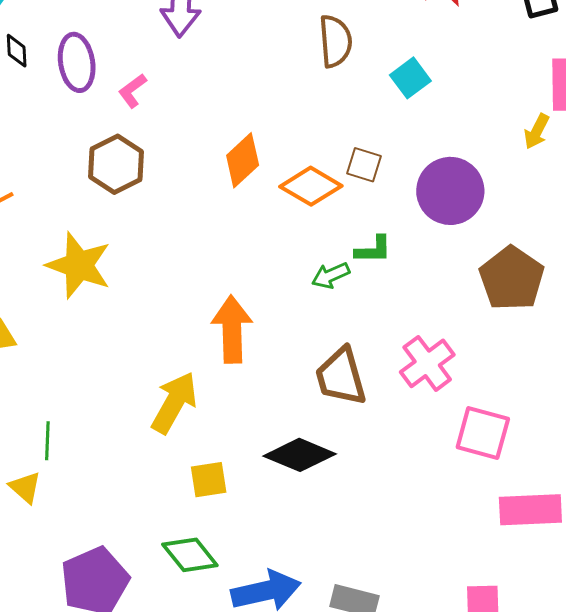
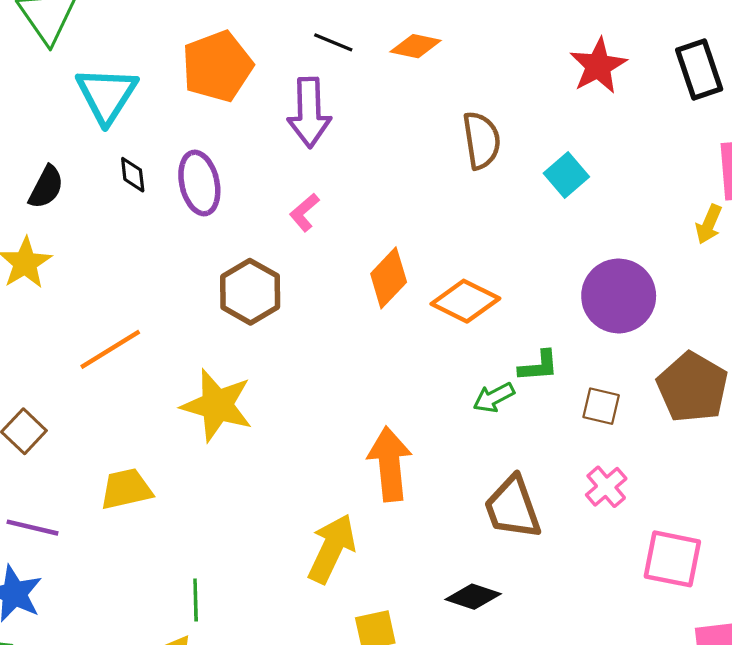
pink L-shape: (132, 91) -> (304, 212), moved
brown square: (364, 165) -> (601, 406), moved
pink cross: (427, 363) -> (606, 487), size x0.7
black diamond: (300, 455) -> (473, 597), size x0.7

